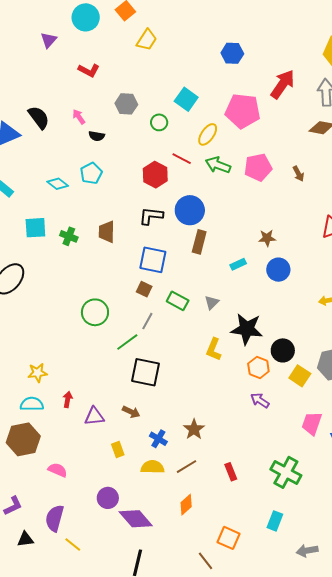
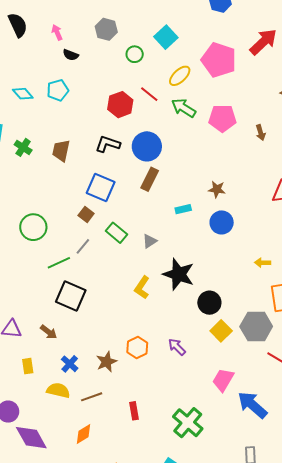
orange hexagon: (258, 367) -> (137, 348), moved

